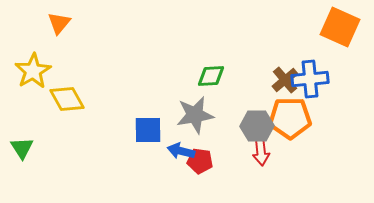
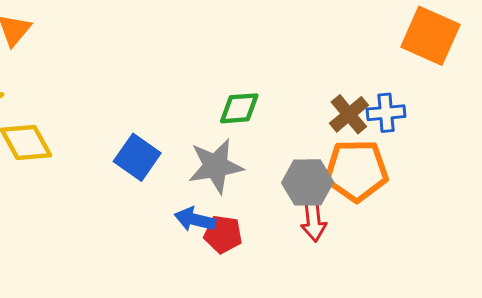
blue cross: (310, 79) -> (386, 113), size x0.7
blue square: (148, 130) -> (137, 157), moved, turned 36

